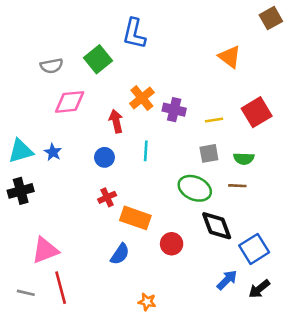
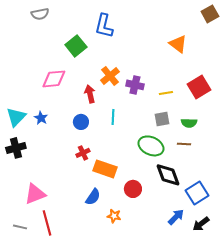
gray semicircle: (52, 66) -> (40, 14), moved
cyan triangle: (21, 151) -> (16, 117), turned -30
orange star: (147, 302) -> (114, 216), moved

